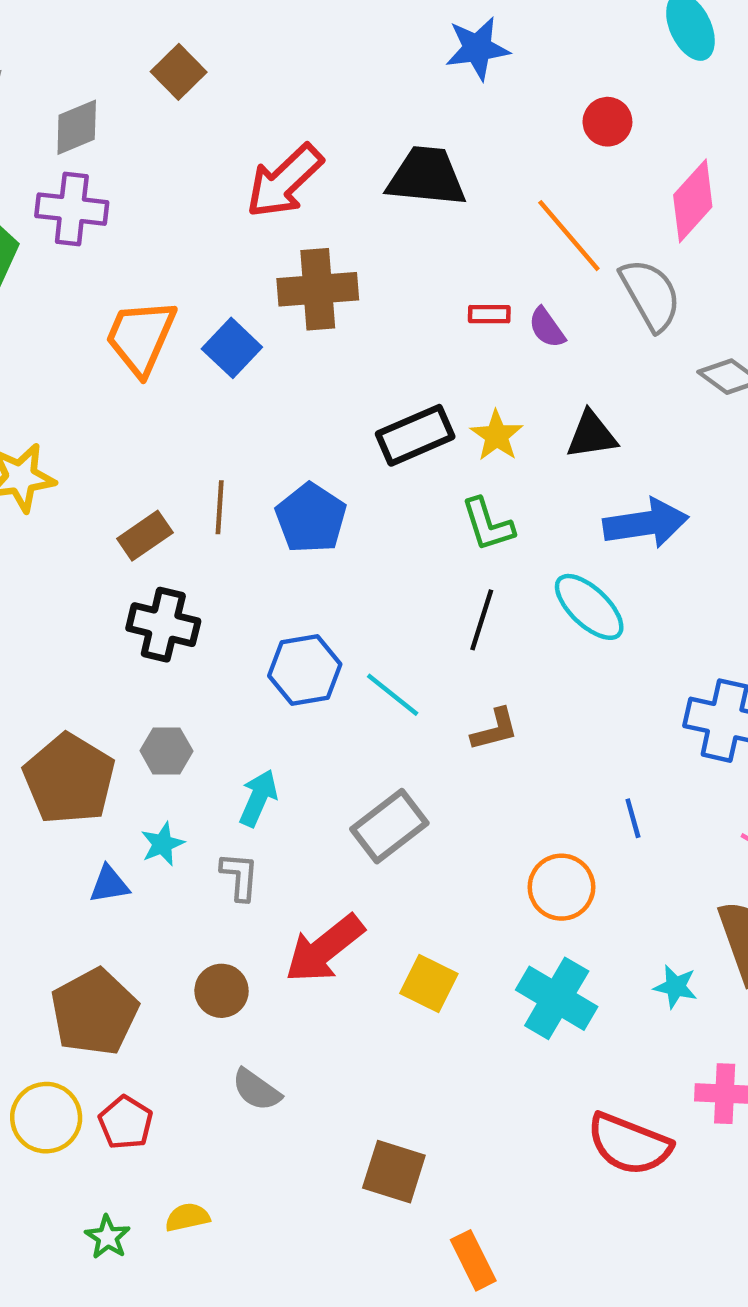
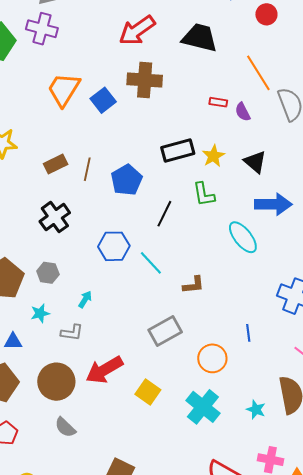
red circle: (607, 122) -> (266, 14), moved
black triangle: (591, 435) -> (255, 162), turned 40
brown rectangle: (145, 536) -> (56, 164), moved
black line: (482, 620) -> (164, 214), moved
black cross: (163, 625) -> (55, 217), turned 32
cyan arrow: (258, 798) -> (85, 299), size x0.7
gray rectangle: (389, 826) -> (165, 331), moved
gray L-shape: (240, 876) -> (72, 333), turned 85
blue triangle: (109, 884) -> (13, 341), moved
brown circle: (222, 991) -> (56, 382), size x1.6

